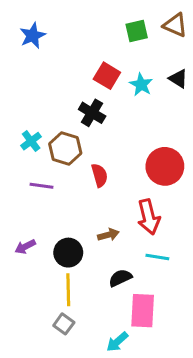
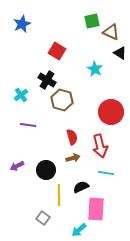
brown triangle: (175, 25) -> (111, 32), moved
red square: (107, 76) -> (57, 51), moved
cyan star: (141, 85) -> (95, 69), moved
black cross: (92, 113) -> (47, 80), moved
brown hexagon: (65, 149) -> (62, 100), moved
red semicircle: (99, 175) -> (72, 137), moved
yellow line: (68, 290) -> (59, 195), moved

